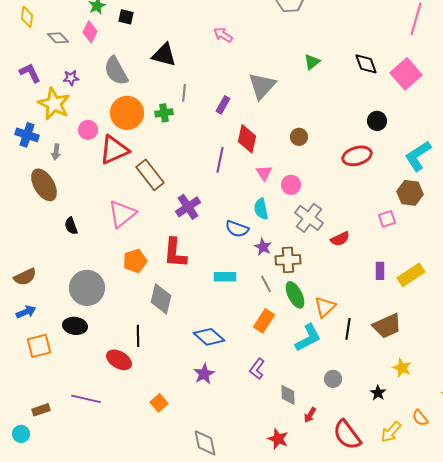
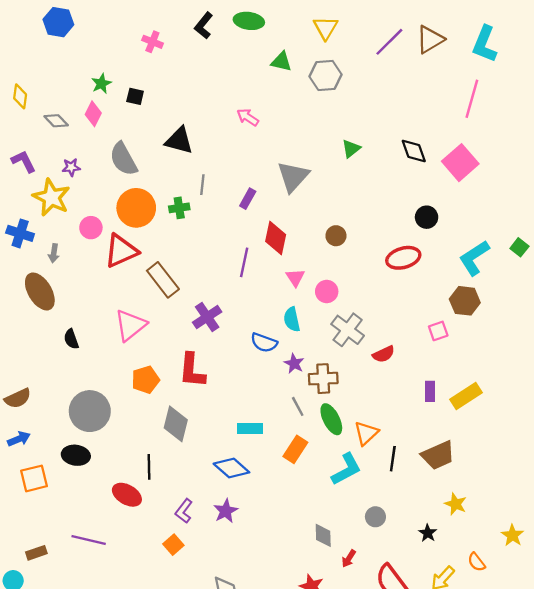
cyan rectangle: (225, 277) -> (250, 429), moved
purple L-shape: (257, 369) -> (184, 511), moved

